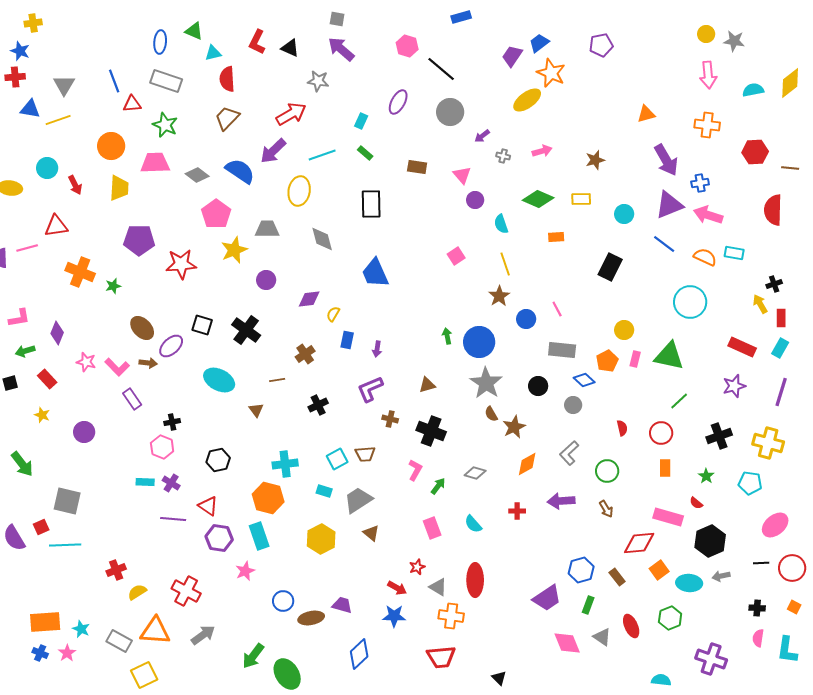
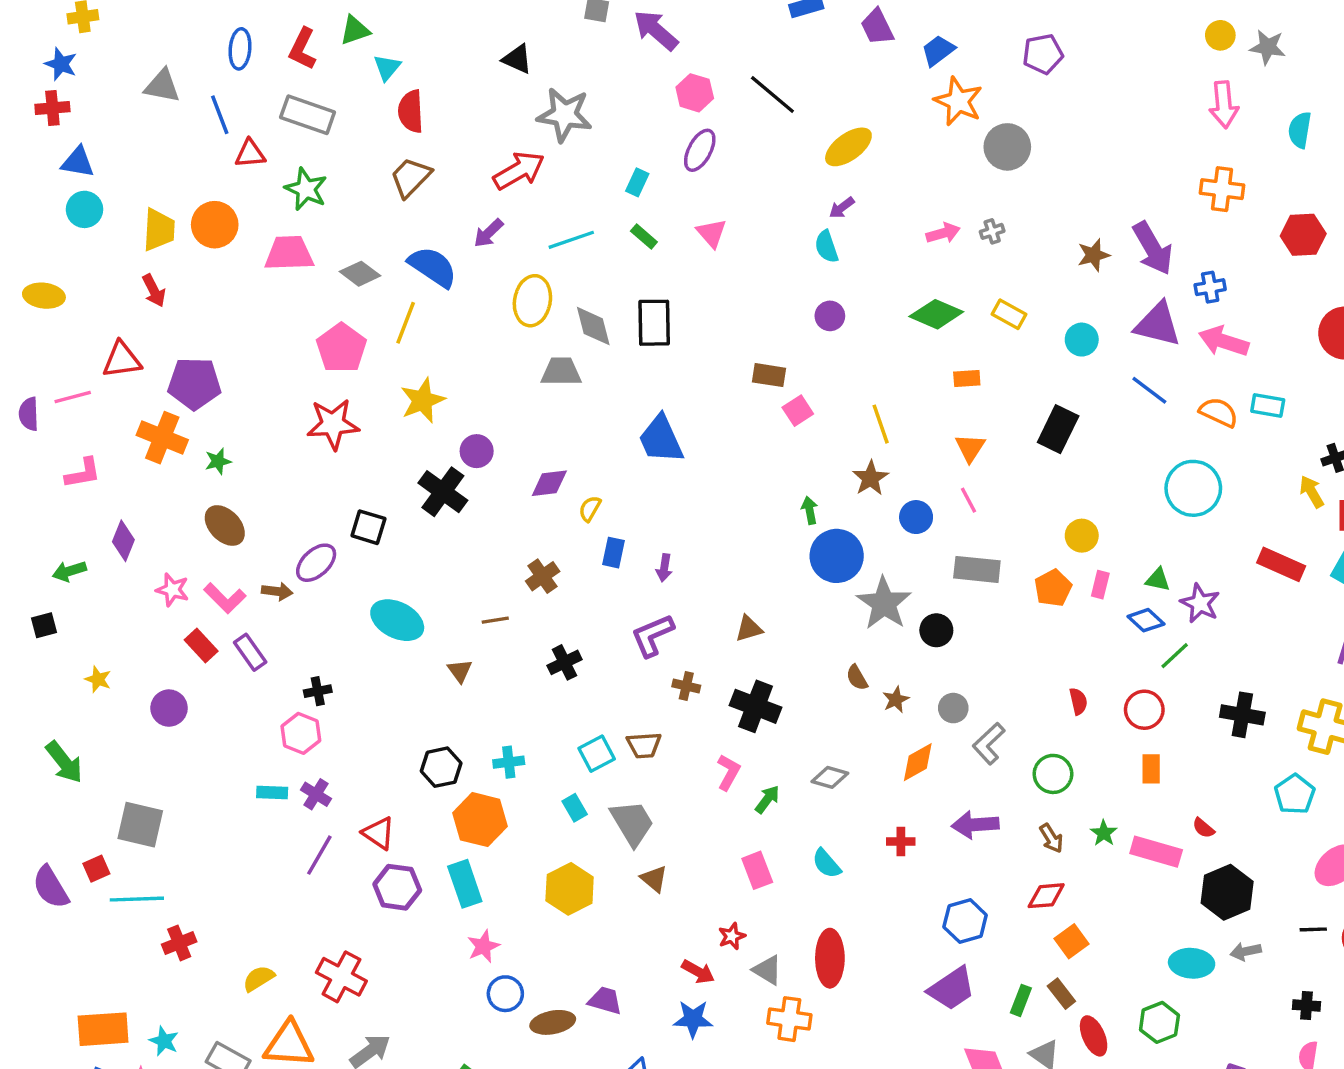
green triangle: (194, 31) -> (355, 30), turned -42
blue ellipse: (160, 42) -> (240, 49), moved
red L-shape: (257, 42) -> (303, 49), moved
pink hexagon: (407, 46) -> (695, 93), moved
purple arrow: (341, 49) -> (656, 30), moved
cyan triangle: (213, 53) -> (387, 67), turned -36
purple trapezoid: (512, 56) -> (877, 27), moved, turned -60
gray star: (318, 81) -> (565, 115), size x1.5
gray triangle: (64, 85) -> (162, 86), moved, turned -50
cyan semicircle: (753, 90) -> (1300, 130), turned -70
yellow ellipse: (527, 100) -> (848, 147), moved
gray circle: (450, 112) -> (1007, 147), moved
orange triangle: (646, 114) -> (970, 448), moved, turned -42
yellow line: (58, 120) -> (406, 323), moved, turned -50
purple arrow: (273, 151) -> (488, 233), size x0.7
gray cross: (503, 156) -> (992, 231), moved, turned -32
brown star: (595, 160) -> (1094, 255), moved
brown rectangle: (417, 167) -> (769, 375), moved
cyan circle: (47, 168) -> (85, 209), moved
pink triangle: (462, 175) -> (712, 233), moved
yellow trapezoid: (119, 188) -> (159, 230), moved
yellow rectangle: (581, 199) -> (1009, 314), turned 30
purple triangle: (669, 205) -> (1158, 324), turned 36
pink pentagon: (216, 214) -> (341, 348), moved
cyan semicircle: (501, 224) -> (827, 247), moved
gray trapezoid: (267, 229) -> (561, 372), moved
gray diamond: (322, 239) -> (593, 326), moved
purple pentagon: (139, 240) -> (194, 384), moved
pink L-shape: (19, 318) -> (83, 473), moved
brown ellipse: (142, 328) -> (225, 525), moved
black cross: (246, 330) -> (443, 492), moved
green arrow: (447, 336) -> (810, 510), moved
green triangle: (669, 356) -> (1158, 580), size x0.5
red rectangle: (47, 379) -> (201, 645), moved
blue diamond: (584, 380) -> (1146, 620), moved
gray star: (486, 383) -> (884, 603), moved
purple star: (734, 386) -> (1200, 603), moved, turned -30
gray circle: (573, 405) -> (953, 708), moved
brown star: (514, 427) -> (896, 700), size x0.7
black cross: (719, 436) -> (1242, 715), turned 30
black hexagon: (218, 460) -> (441, 767), moved
cyan cross: (285, 464) -> (509, 762), size x0.7
green star: (706, 476) -> (1104, 833), moved
cyan pentagon: (750, 483) -> (1295, 794), turned 30
cyan rectangle: (324, 491) -> (575, 808), turned 42
gray trapezoid: (358, 500) -> (632, 823), turned 92
purple line: (173, 519) -> (319, 855), turned -65
red diamond: (639, 543) -> (1046, 896), moved, size x0.7
red cross: (116, 570) -> (179, 943), moved
blue hexagon: (581, 570) -> (965, 921), moved
orange square: (659, 570) -> (1072, 941), moved
pink star: (245, 571) -> (483, 946), moved
brown rectangle: (617, 577) -> (1061, 994), moved

